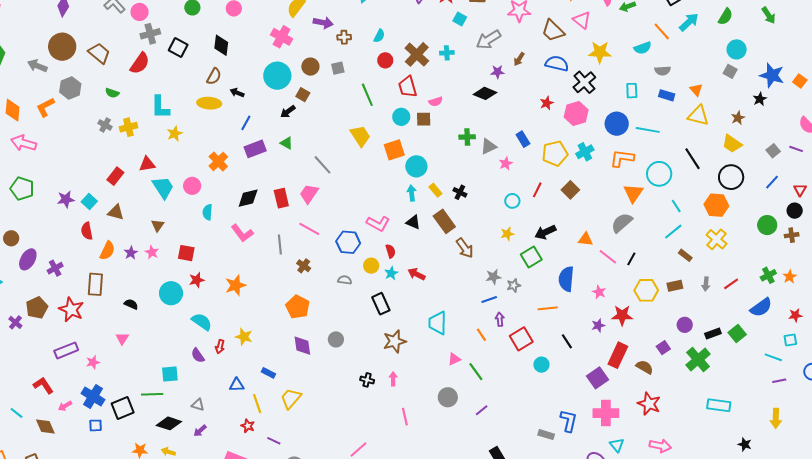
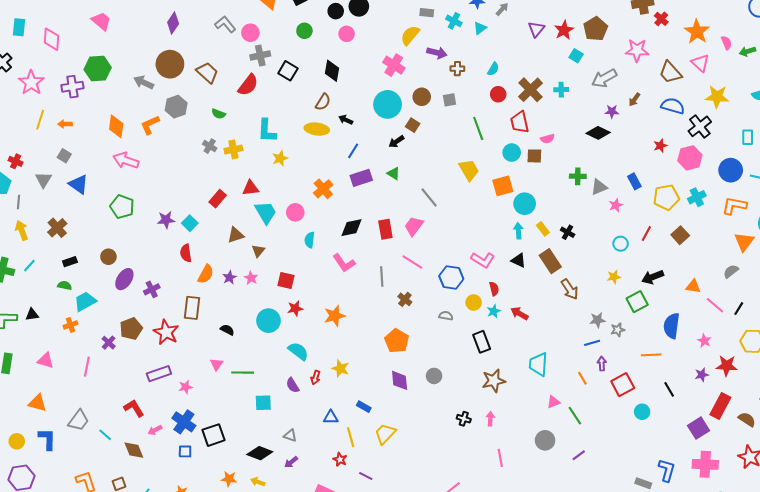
brown triangle: (116, 212) -> (236, 235), moved, turned -36
gray semicircle: (622, 223) -> (731, 271), size x0.7
green line: (152, 394) -> (243, 373), moved

